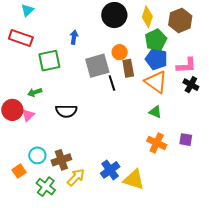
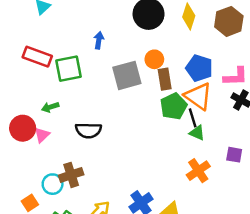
red rectangle: (21, 38) -> (37, 57), moved
green pentagon: (156, 40) -> (174, 106), moved
black line: (112, 83) -> (193, 118), moved
purple square: (186, 140) -> (234, 155), moved
orange cross: (157, 143) -> (198, 171), turned 30
brown cross: (61, 160) -> (71, 175), moved

